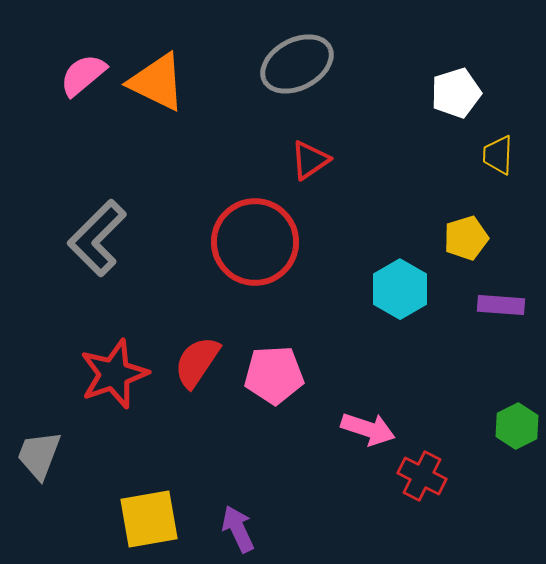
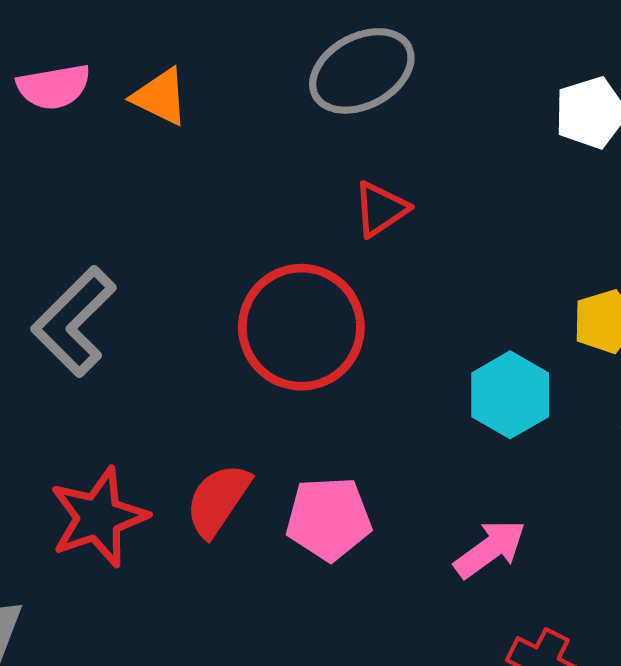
pink semicircle: (83, 75) -> (54, 87), turned -150
orange triangle: (157, 82) -> (160, 97), size x0.7
pink arrow: (368, 429) -> (490, 549), moved, turned -54

